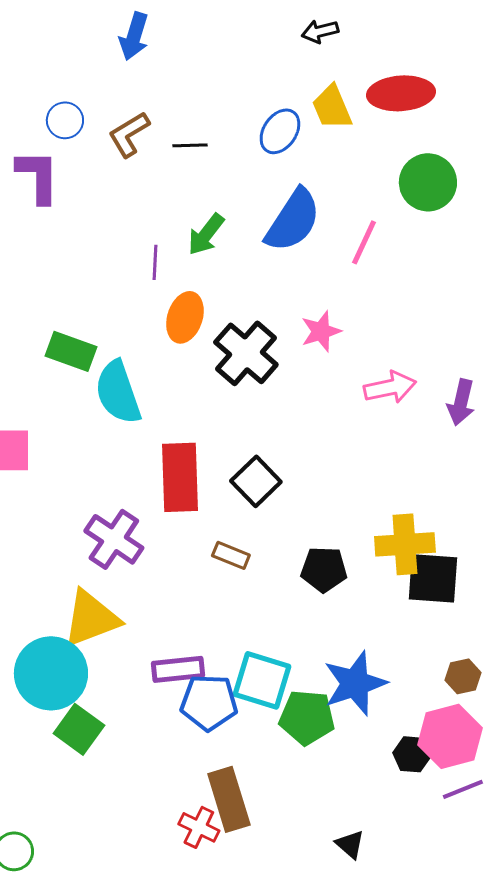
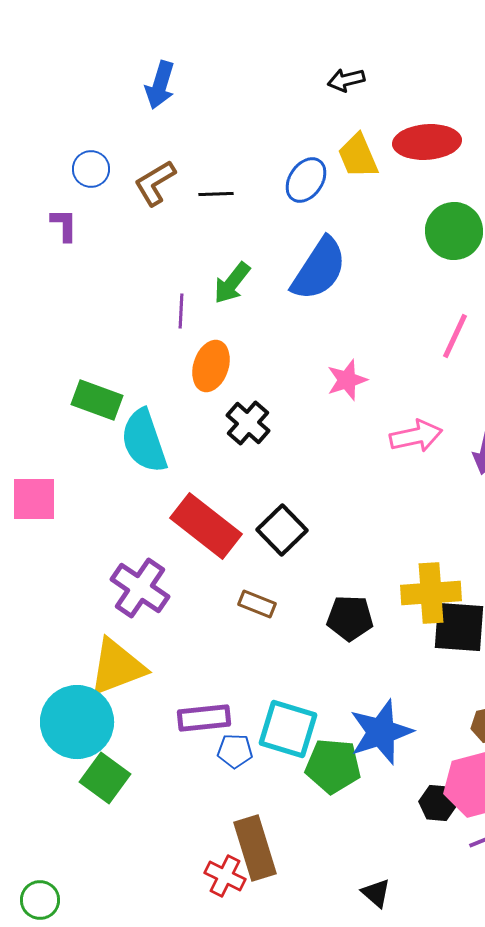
purple L-shape: (38, 176) -> (64, 225), size x0.6
pink line: (364, 242) -> (455, 336), moved
black cross: (246, 353) -> (248, 423), moved, size x0.7
red rectangle: (180, 477) -> (206, 526), turned -50
blue pentagon: (209, 702) -> (235, 751), size x0.6

